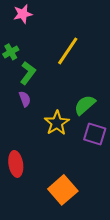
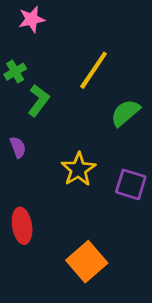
purple semicircle: (25, 99) -> (18, 147), moved
green semicircle: (85, 105) -> (125, 113), moved

